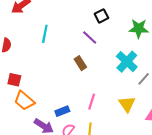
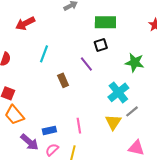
brown rectangle: (80, 63) -> (63, 80), moved
pink line: (92, 102) -> (79, 126), turned -35
yellow triangle: (127, 104) -> (113, 122), moved

